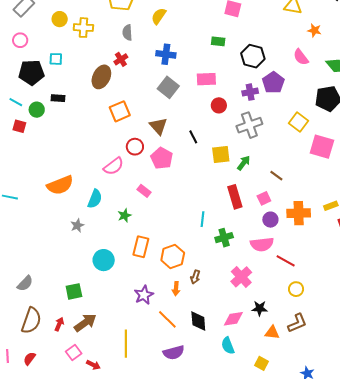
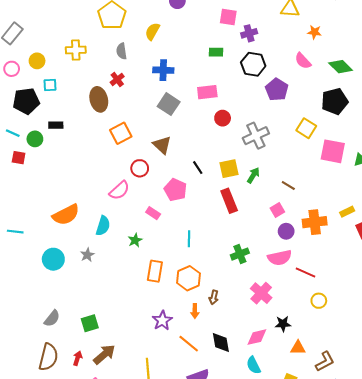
yellow circle: (60, 19) -> (37, 61), moved
brown ellipse: (101, 77) -> (99, 99), turned -35
purple cross: (250, 92) -> (249, 33), moved
black line: (193, 137) -> (198, 168), moved
pink pentagon: (162, 158) -> (175, 190), moved
red rectangle: (235, 197) -> (229, 201), moved
cyan line: (202, 219) -> (189, 239), moved
cyan circle: (104, 260) -> (53, 259), moved
gray semicircle: (25, 283) -> (52, 318), moved
brown L-shape: (297, 323) -> (325, 362), moved

